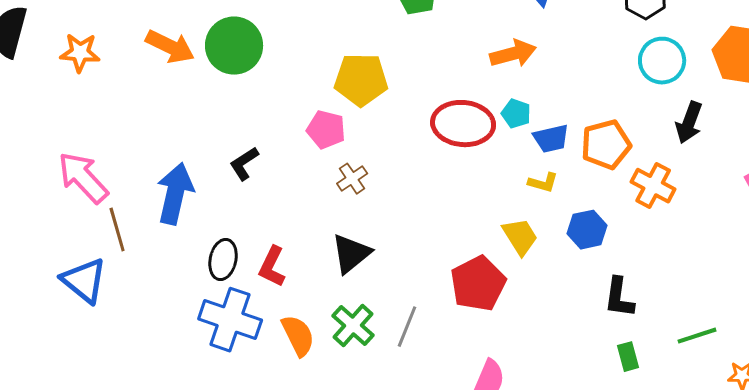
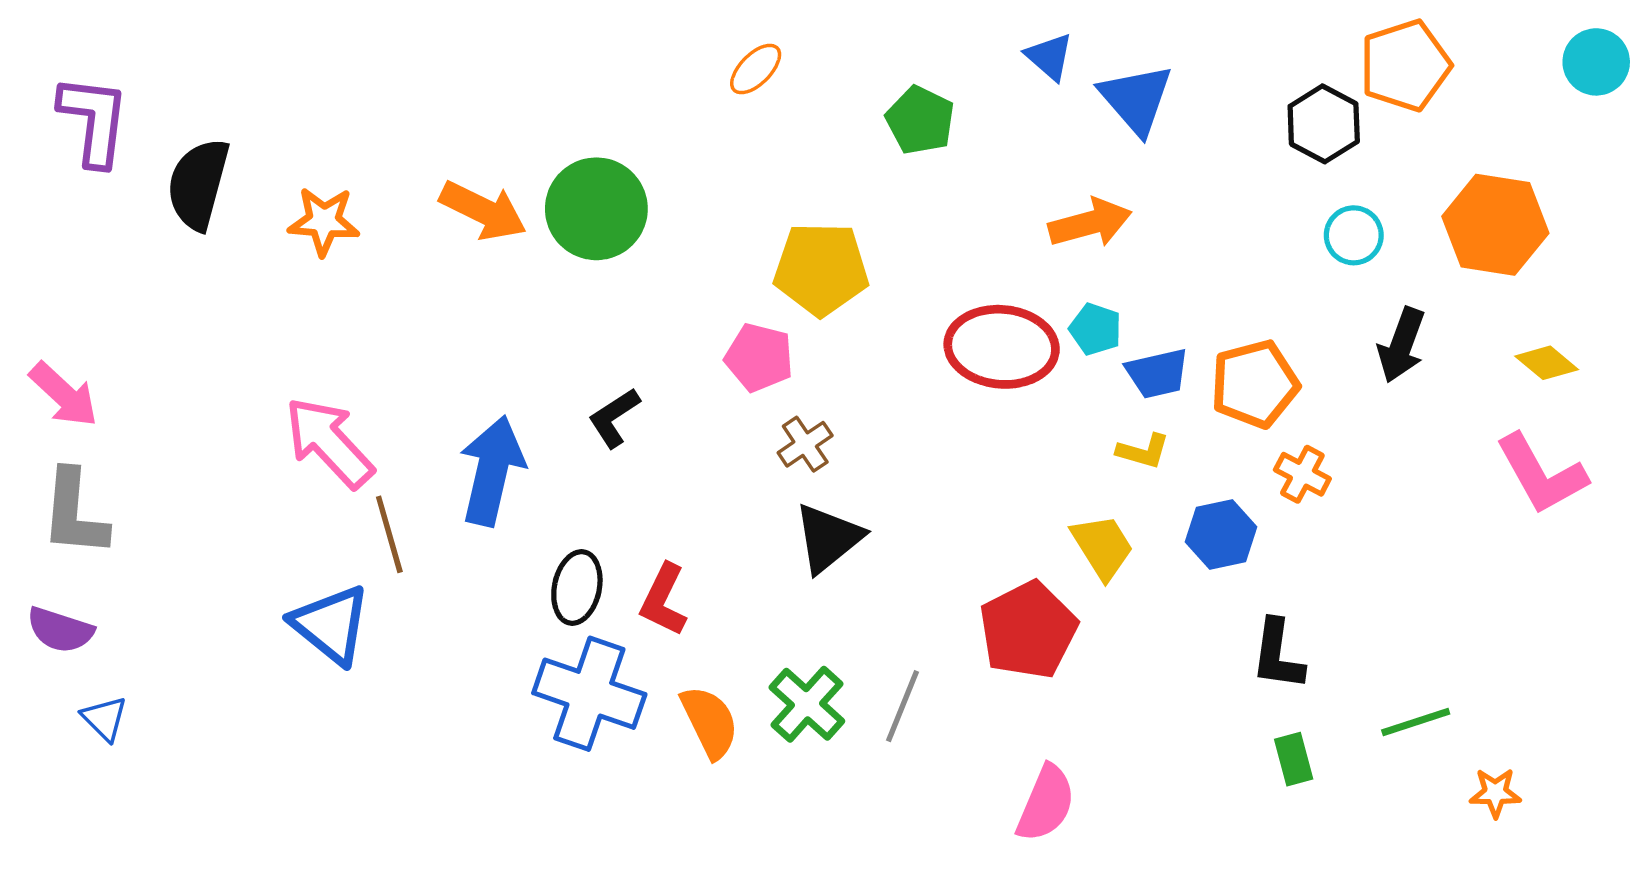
cyan circle: (662, 61) -> (1354, 235), size x0.7
orange cross: (653, 186) -> (1302, 474), moved, size x0.7
black triangle: (351, 254) -> (828, 538), moved

